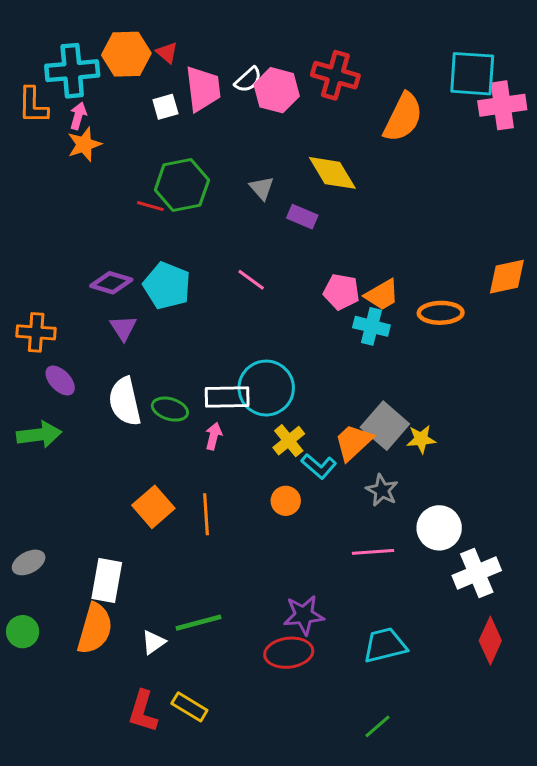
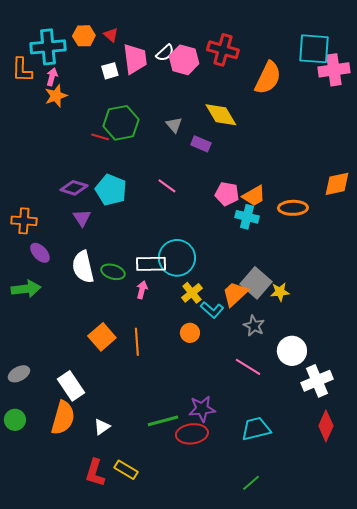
orange hexagon: (126, 54) -> (84, 36), size x0.7
pink line: (373, 552) -> (248, 367), turned 36
white rectangle: (107, 581) -> (71, 386), turned -44
green line: (199, 623) -> (163, 421), moved

